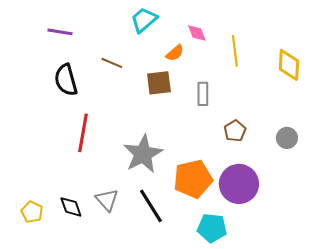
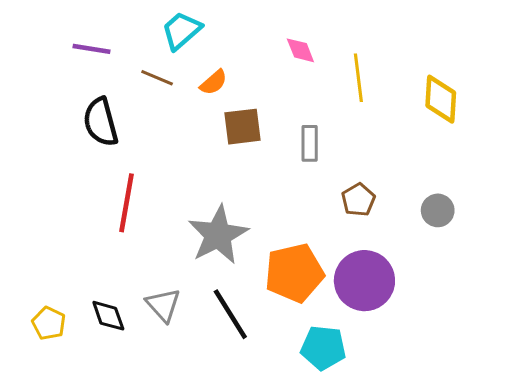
cyan trapezoid: (144, 20) -> (181, 31), moved
orange semicircle: (175, 53) -> (214, 82), moved
brown line: (112, 63) -> (157, 78), moved

